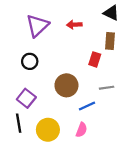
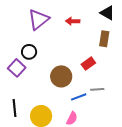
red rectangle: (95, 59) -> (88, 64), moved, turned 32
gray line: (107, 88) -> (97, 89), moved
purple square: (26, 98) -> (17, 68), moved

